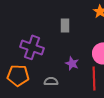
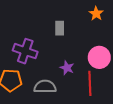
gray semicircle: (51, 81) -> (45, 87), size x1.5

